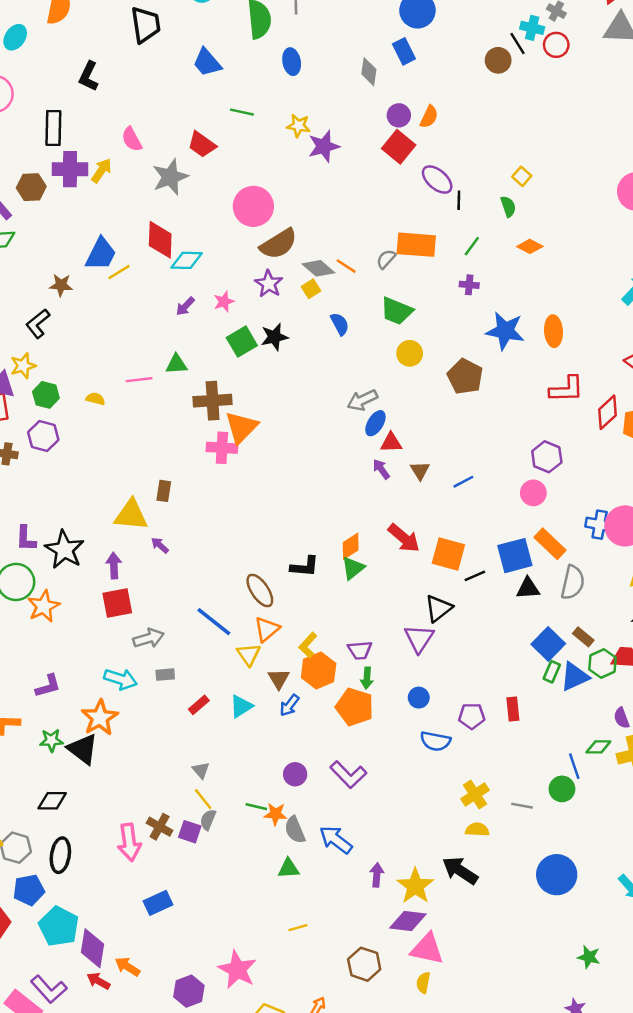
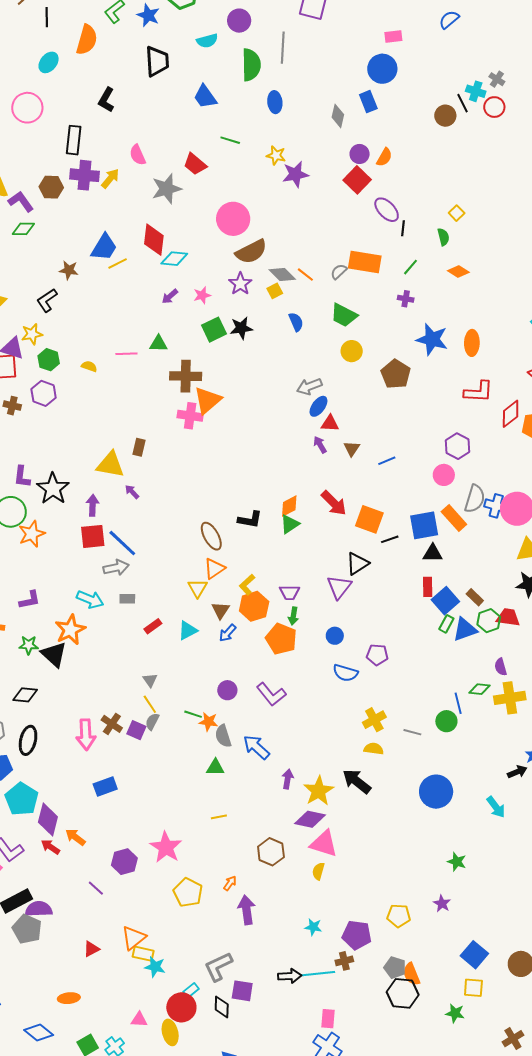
gray semicircle: (573, 582) -> (475, 499), moved
blue line: (214, 622) -> (122, 543), moved
red rectangle: (513, 709) -> (428, 587), moved

